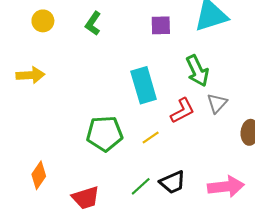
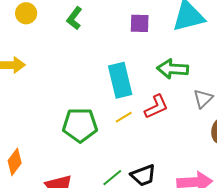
green arrow: (197, 71) -> (173, 69), turned 116
gray triangle: (217, 103) -> (203, 99), moved
yellow line: (151, 138) -> (124, 117), moved

